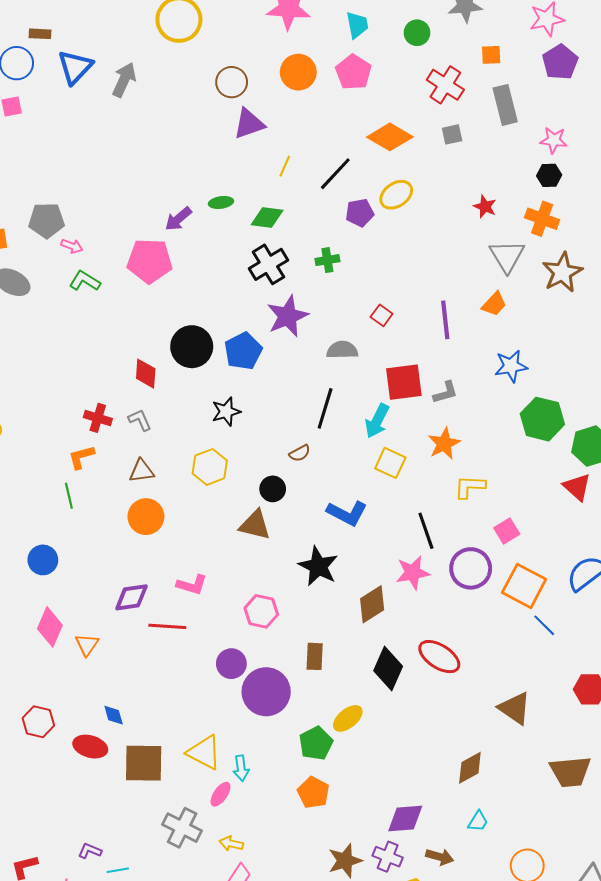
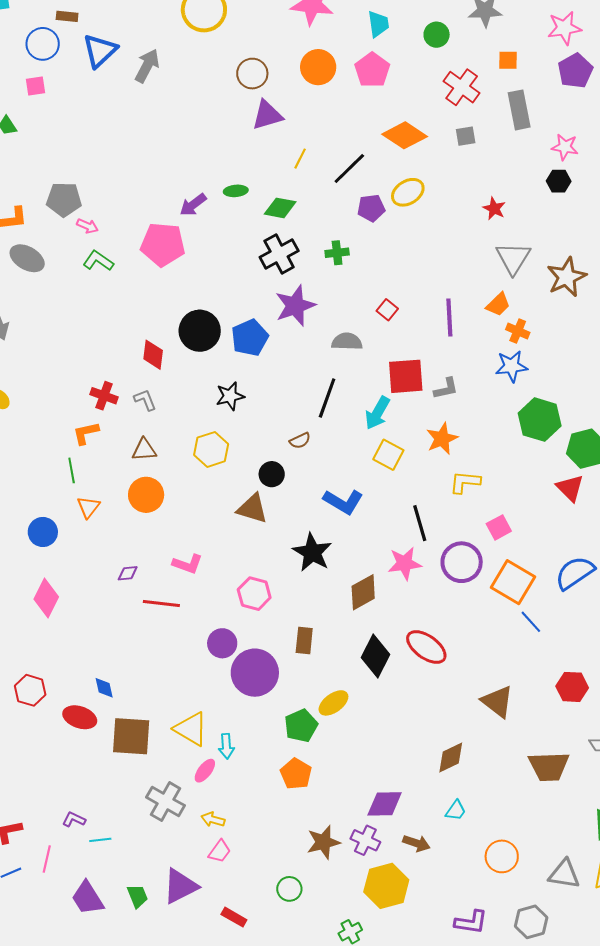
orange cross: (542, 219) -> (518, 331), moved, size x0.7
purple diamond: (131, 597) -> (128, 573), size x0.6
orange triangle: (87, 645) -> (88, 507), moved

